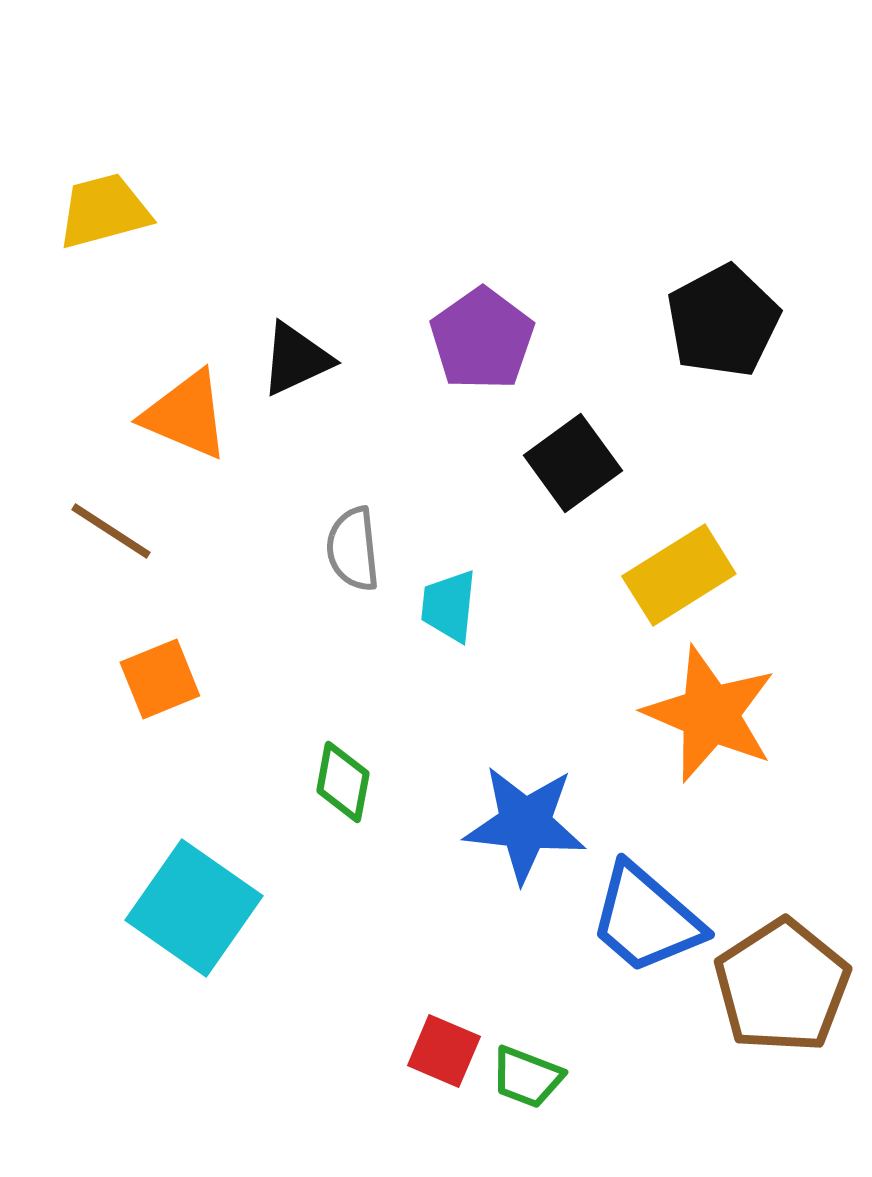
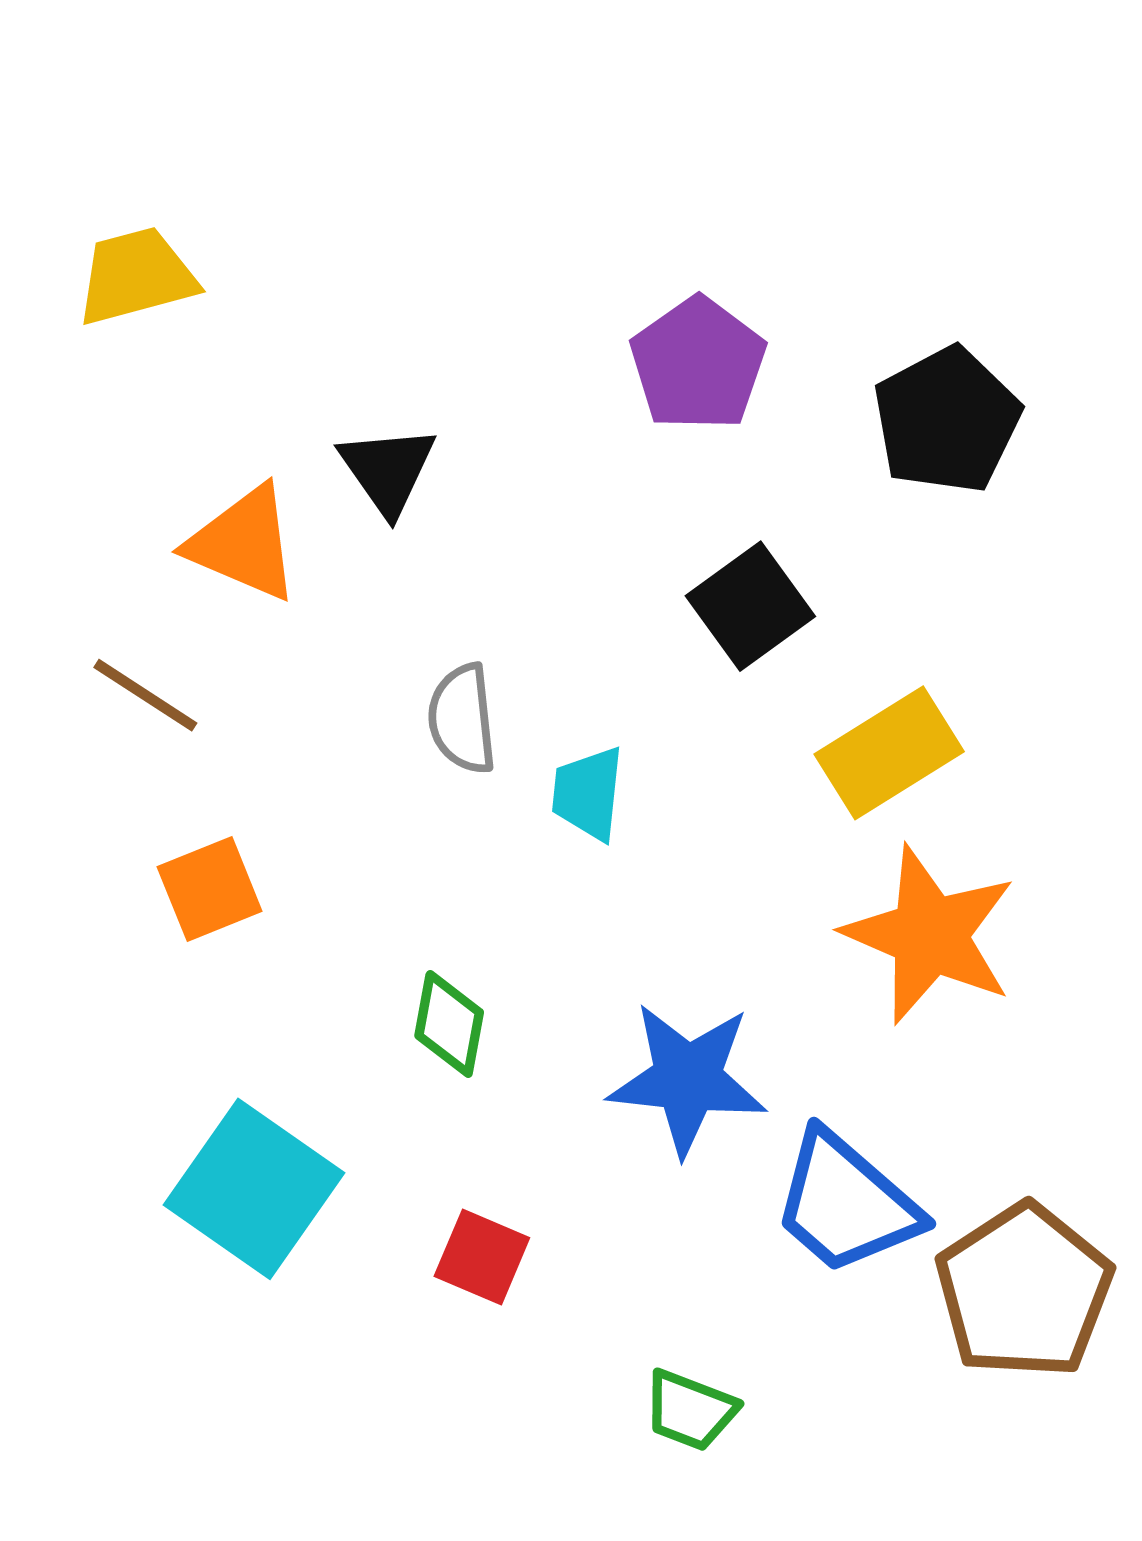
purple pentagon: (482, 339) -> (698, 364), moved
black triangle: (296, 359) -> (388, 470), turned -40
red square: (444, 1051) -> (482, 1257), moved

